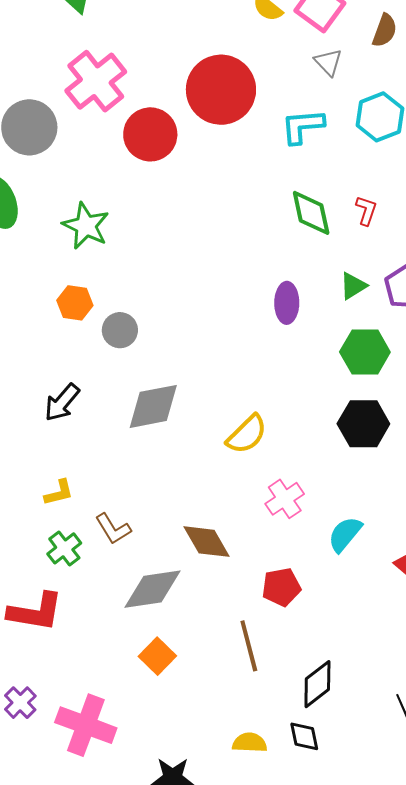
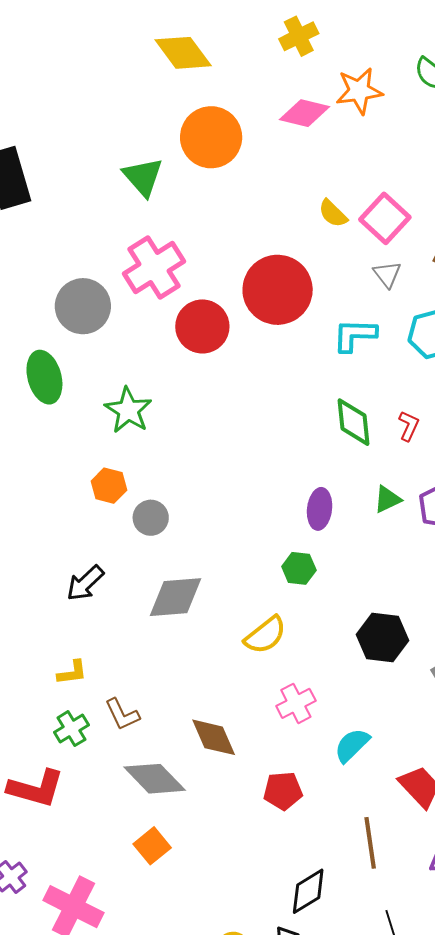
green hexagon: (365, 352) -> (299, 568), moved, size x0.7
gray diamond: (152, 589) -> (155, 779), turned 48
brown line: (249, 646) -> (370, 843), moved

